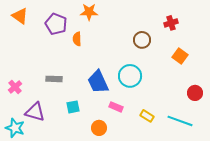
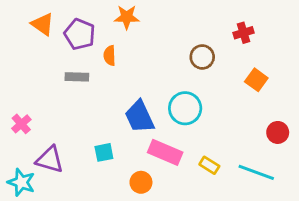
orange triangle: (20, 16) -> (43, 24), moved
gray rectangle: (54, 79) -> (77, 77), moved
pink rectangle: (116, 107) -> (165, 152), size x1.6

